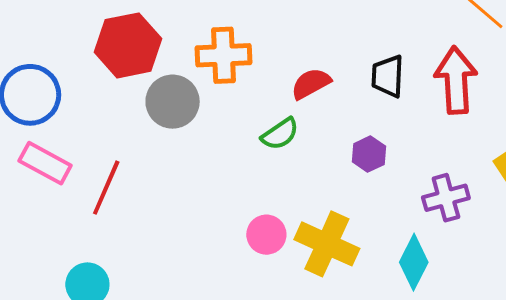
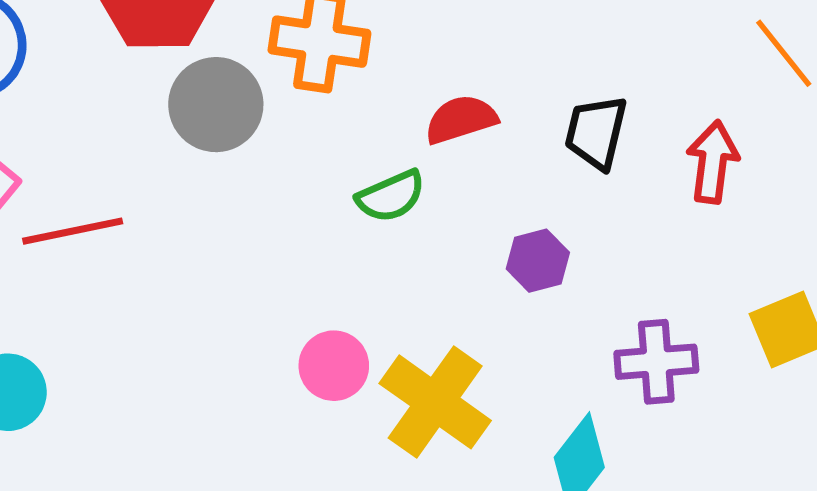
red arrow: (456, 80) -> (713, 162), size x0.7
red line: (106, 188) -> (73, 231), turned 44

